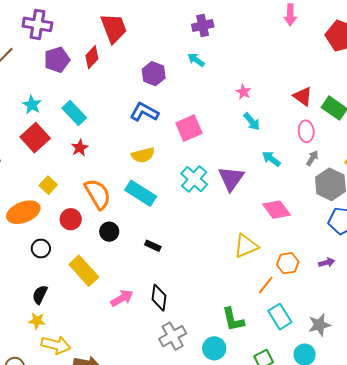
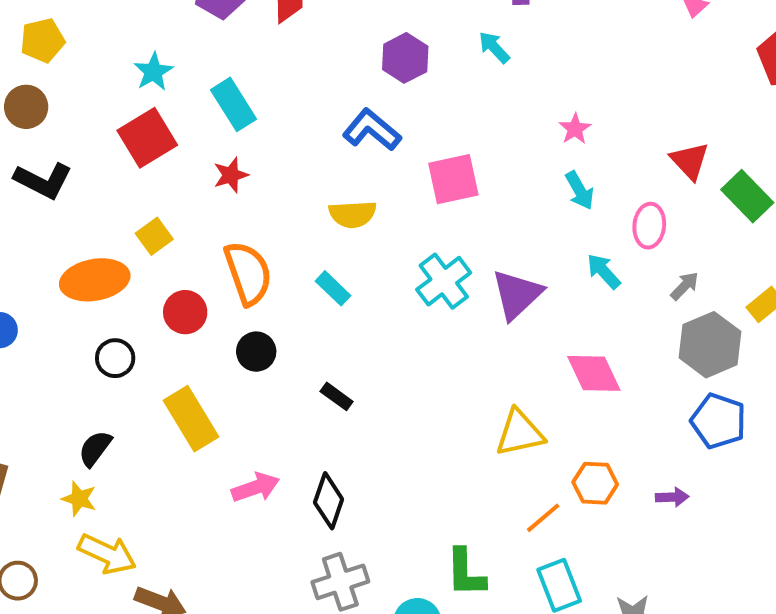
pink ellipse: (306, 131) -> (649, 226), moved
cyan rectangle: (141, 193) -> (333, 288), size x0.6

